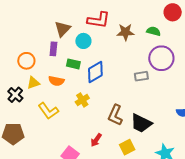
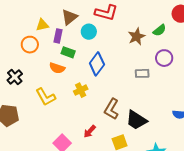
green semicircle: (154, 31) -> (159, 30), turned 120
brown star: (126, 32) -> (137, 36), moved, turned -30
purple circle: (161, 58) -> (164, 58), size x0.7
green rectangle: (73, 64) -> (68, 52), moved
blue diamond: (95, 72) -> (97, 64), turned -30
yellow triangle: (33, 83) -> (42, 25), moved

